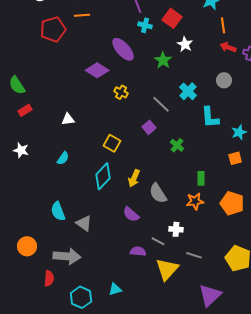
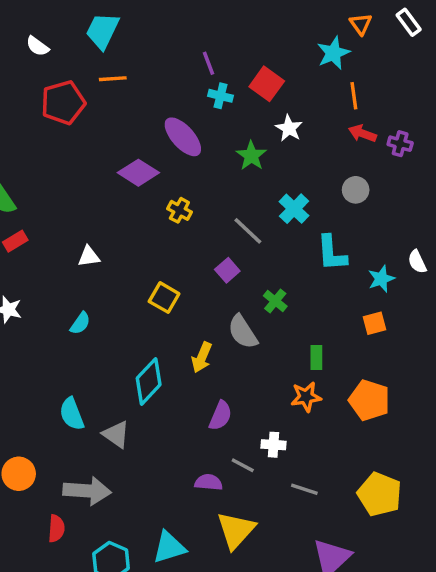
cyan diamond: (103, 176) -> (149, 381), moved
gray semicircle: (158, 193) -> (243, 332), moved
purple semicircle: (131, 214) -> (220, 416), moved, turned -108
yellow triangle: (167, 269) -> (236, 530), moved
cyan triangle: (115, 289) -> (169, 547), size x1.5

